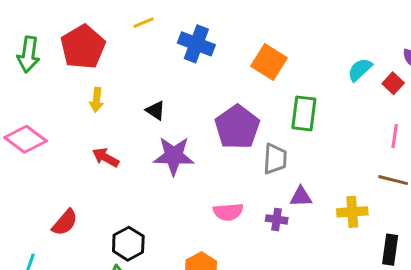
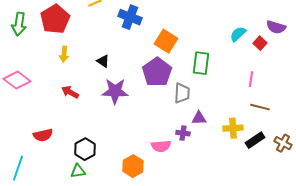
orange square: (269, 62) -> (166, 41), moved
pink line: (395, 136) -> (251, 79), moved
pink semicircle: (228, 212) -> (161, 146), moved
red semicircle: (65, 222) -> (43, 135), turned 36
black rectangle: (390, 250) -> (255, 140), moved, turned 48

